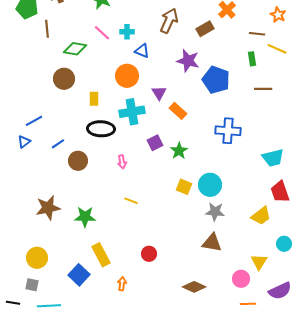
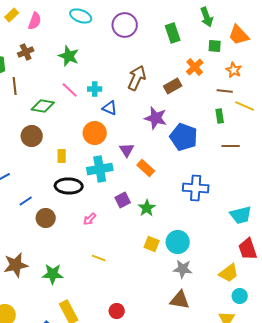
orange star: (278, 15) -> (234, 70), moved
pink arrow: (122, 162) -> (90, 219), turned 56
cyan circle: (284, 244) -> (240, 296), moved

